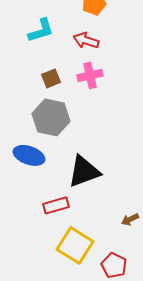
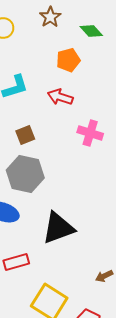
pink cross: (90, 75) -> (90, 133), moved, turned 30
red rectangle: (56, 205) -> (16, 262), moved

